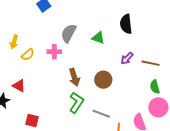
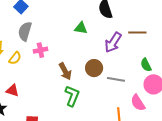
gray semicircle: (69, 33) -> (25, 31), moved
purple arrow: (127, 58) -> (113, 42), size x1.5
brown line: (151, 63) -> (137, 33), moved
gray line: (101, 114) -> (116, 79), moved

